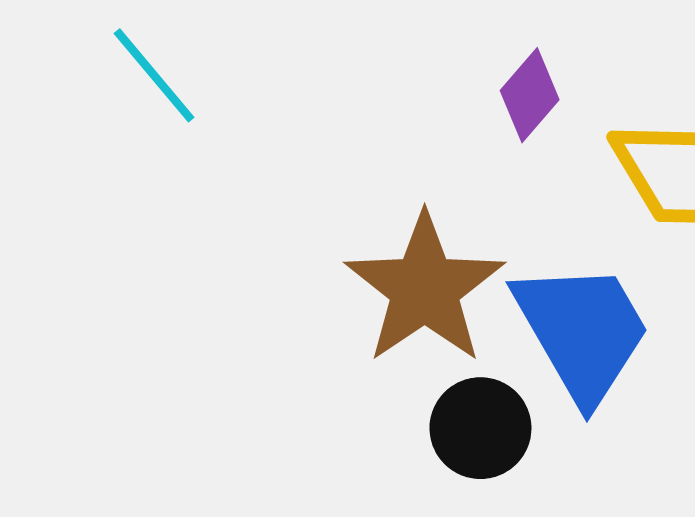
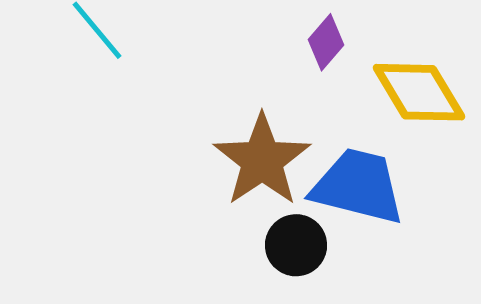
blue trapezoid: (582, 331) -> (358, 186), turned -46

